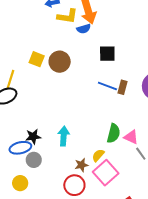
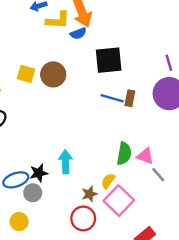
black square: (107, 54) -> (109, 60), size x1.4
black star: (33, 137) -> (39, 173), moved

